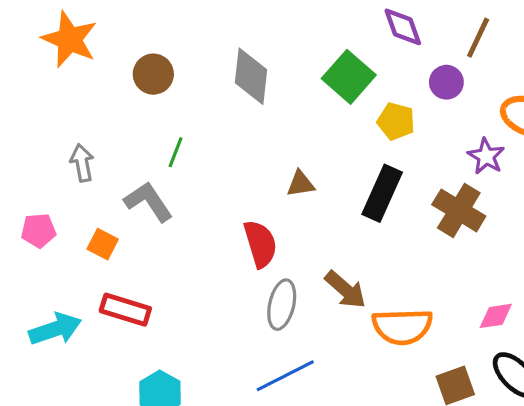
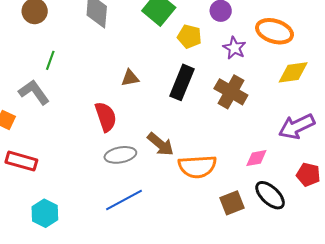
purple star: (486, 156) -> (234, 48), moved
gray ellipse: (282, 305) -> (120, 155), turned 68

